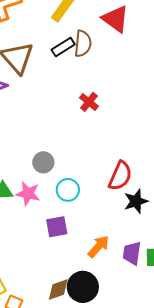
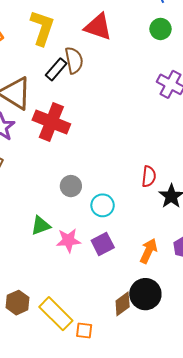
red cross: (89, 102) -> (51, 122), moved, size x1.8
red semicircle: (120, 176) -> (149, 176), size x0.7
pink star: (28, 194) -> (69, 240), moved

